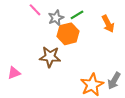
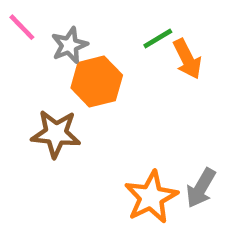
green line: (77, 15) -> (158, 39), moved

